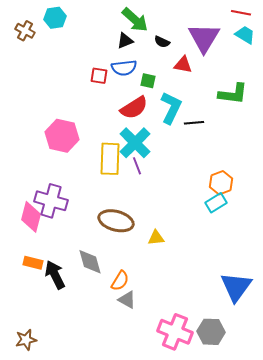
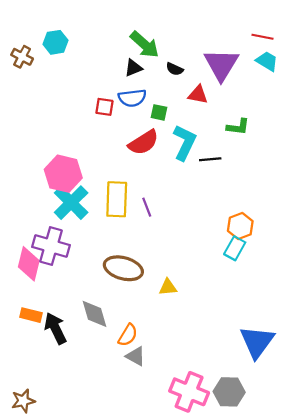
green L-shape: (233, 94) -> (238, 127), moved, size x0.7
cyan cross: (135, 143) -> (71, 203), moved
cyan rectangle: (216, 203) -> (235, 248), turned -30

